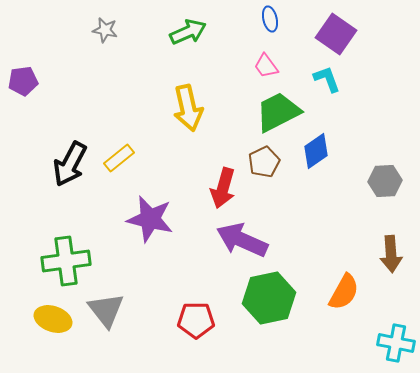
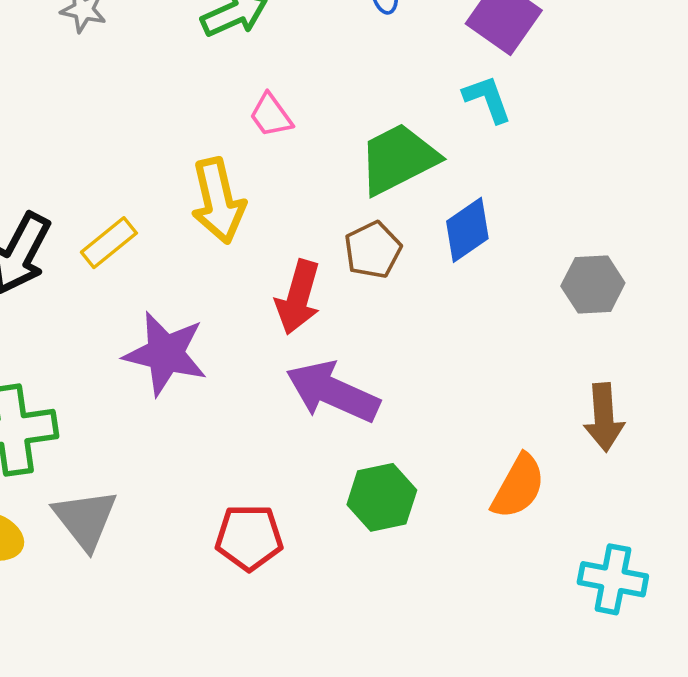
pink trapezoid: (266, 66) -> (271, 115), moved
yellow arrow: (188, 108) -> (218, 201), moved
green hexagon: (269, 298) -> (382, 497), size x0.7

